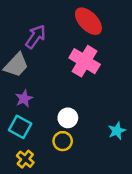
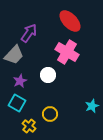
white circle: (68, 118) -> (48, 75), moved
yellow cross: (25, 159) -> (29, 126), moved

